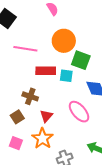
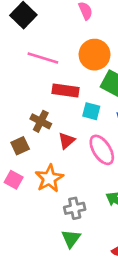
cyan square: (66, 76) -> (91, 111), moved
red triangle: (46, 116) -> (66, 141), moved

